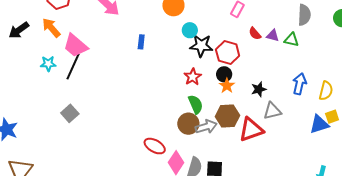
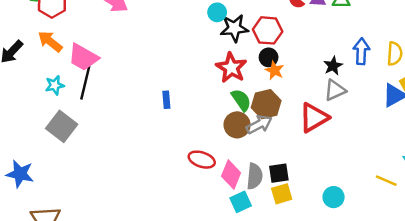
blue rectangle: (141, 42) -> (166, 100), moved
red star: (193, 77) -> (231, 68), size x1.4
black star: (259, 89) -> (333, 66), moved
gray square: (70, 113) -> (62, 126), moved, size x1.4
brown hexagon: (227, 116) -> (266, 104), moved

